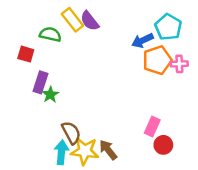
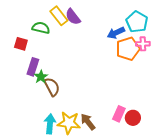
pink cross: (179, 64) -> (143, 44), moved
pink rectangle: (152, 126) -> (119, 114), moved
brown semicircle: (71, 133) -> (52, 87), moved

